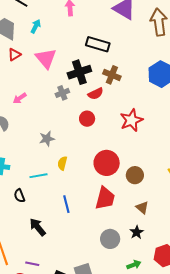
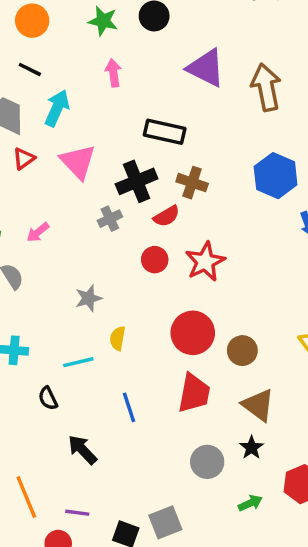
cyan arrow: (36, 26) -> (57, 108), size x1.5
red star: (131, 120) -> (205, 262), moved
brown triangle: (142, 208) -> (258, 405), size x1.5

